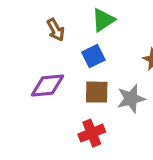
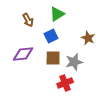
red cross: (92, 133) -> (65, 83), moved

